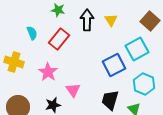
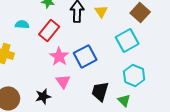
cyan semicircle: (32, 33) -> (22, 24), turned -64
blue square: (114, 65) -> (85, 56), moved
pink star: (48, 72) -> (59, 56), moved

